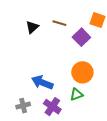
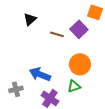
brown line: (59, 23) -> (57, 34), moved
gray cross: (23, 106) -> (16, 89), moved

